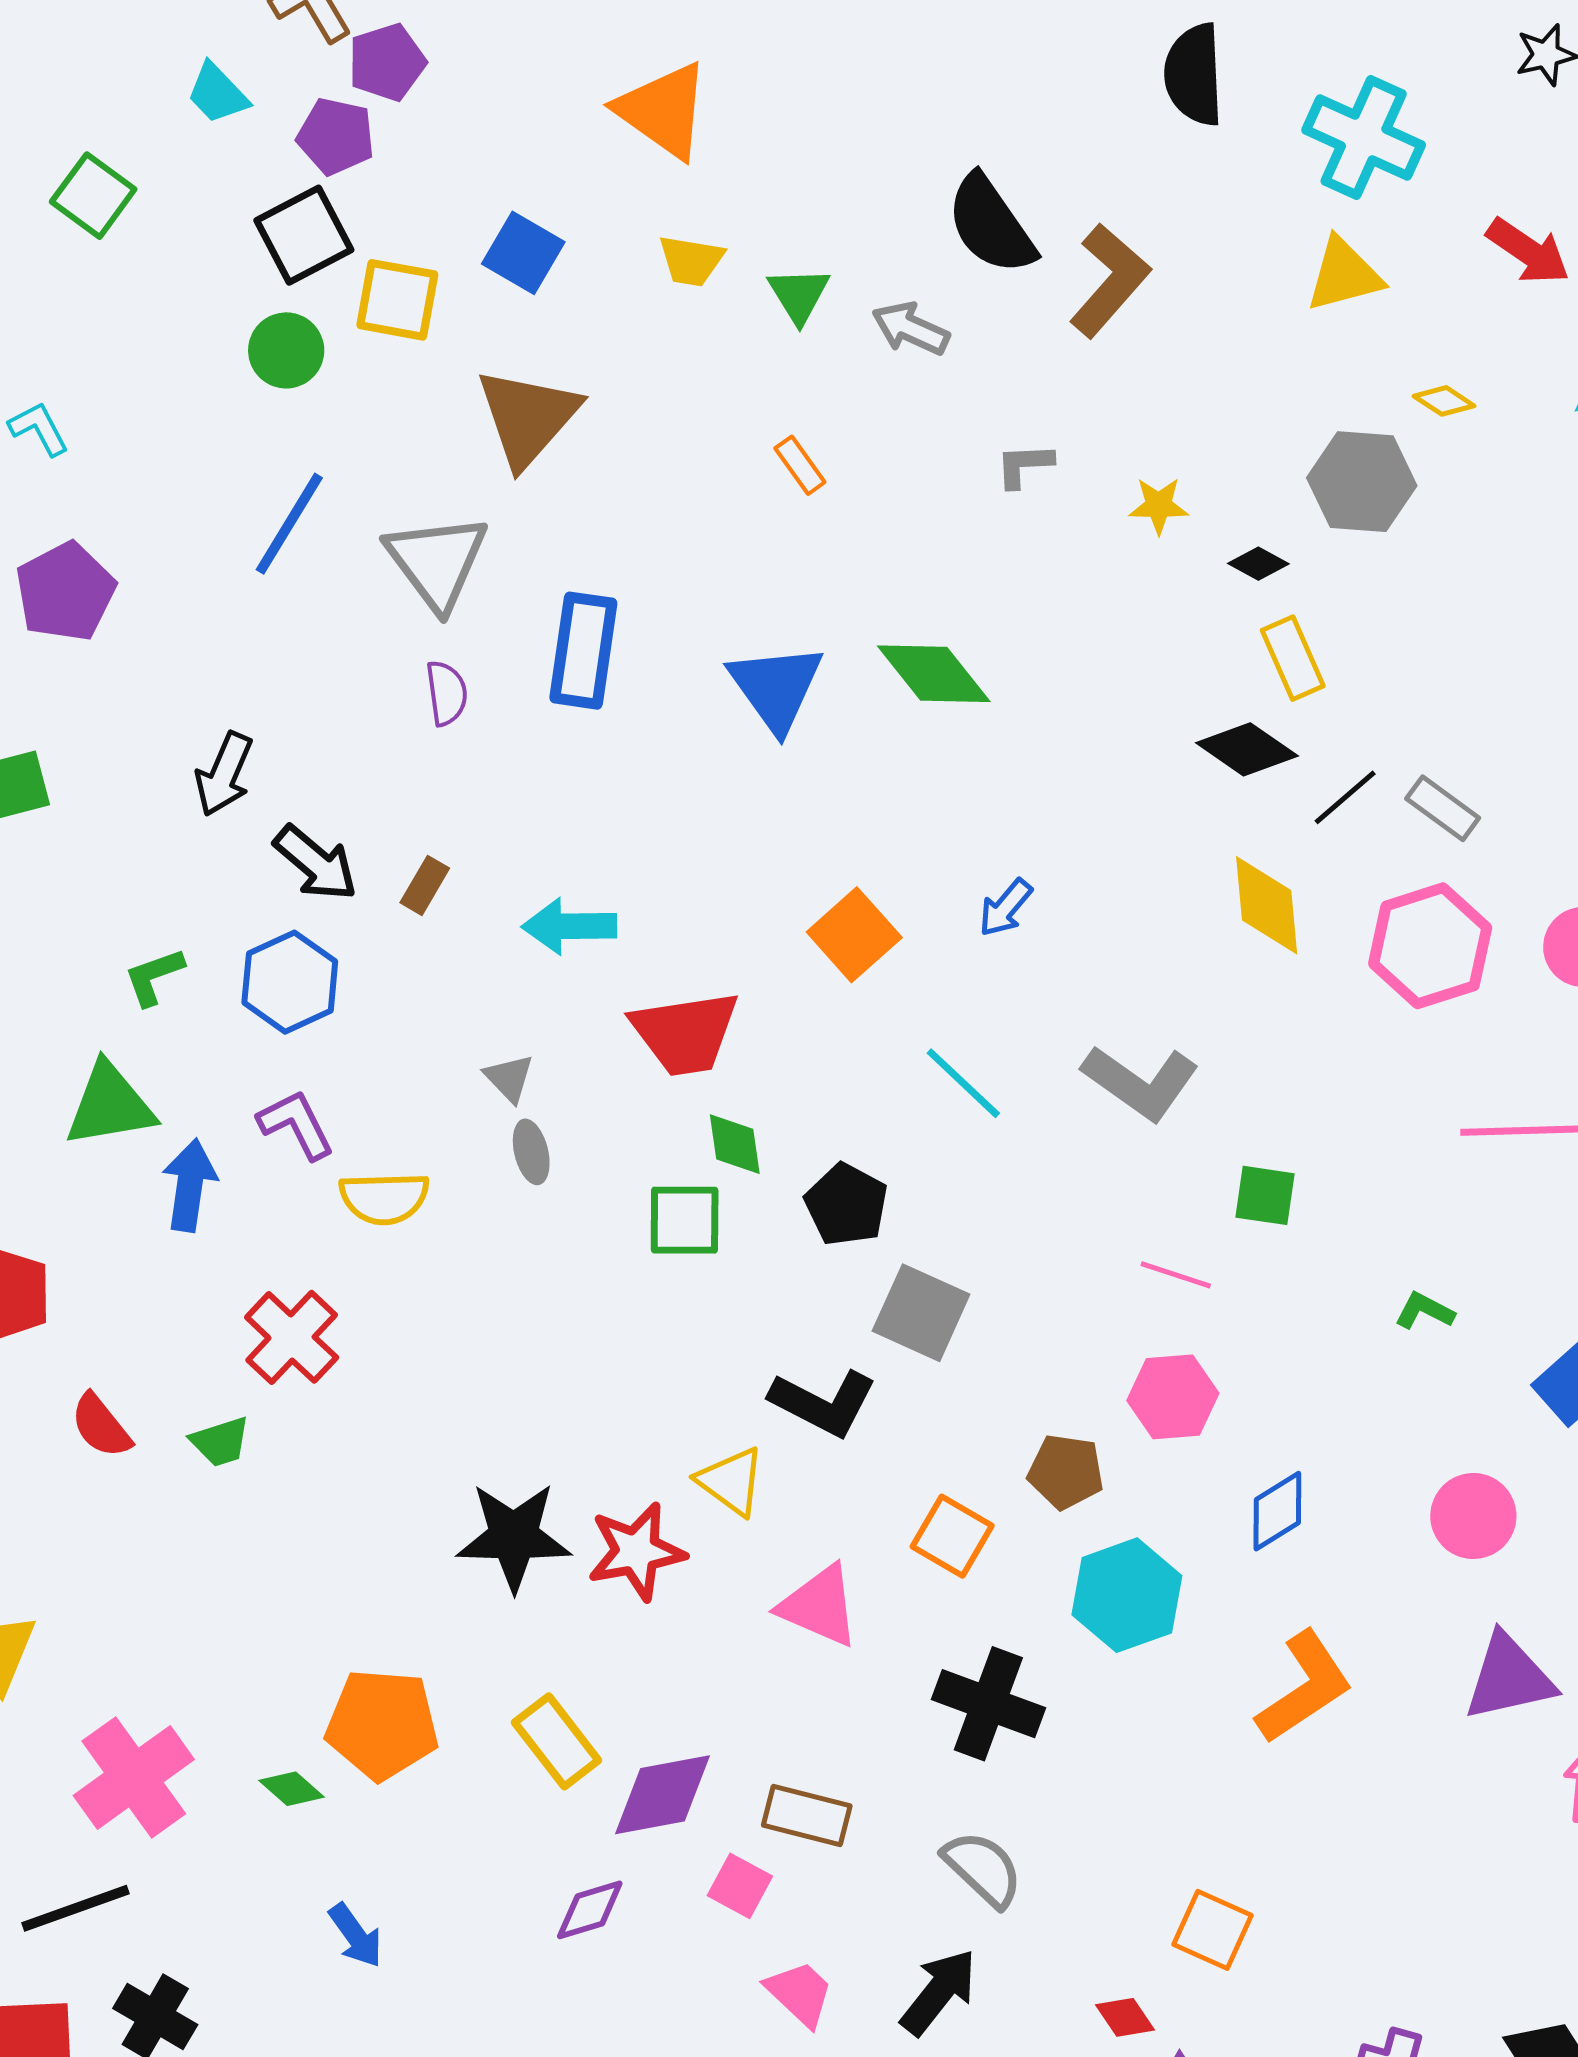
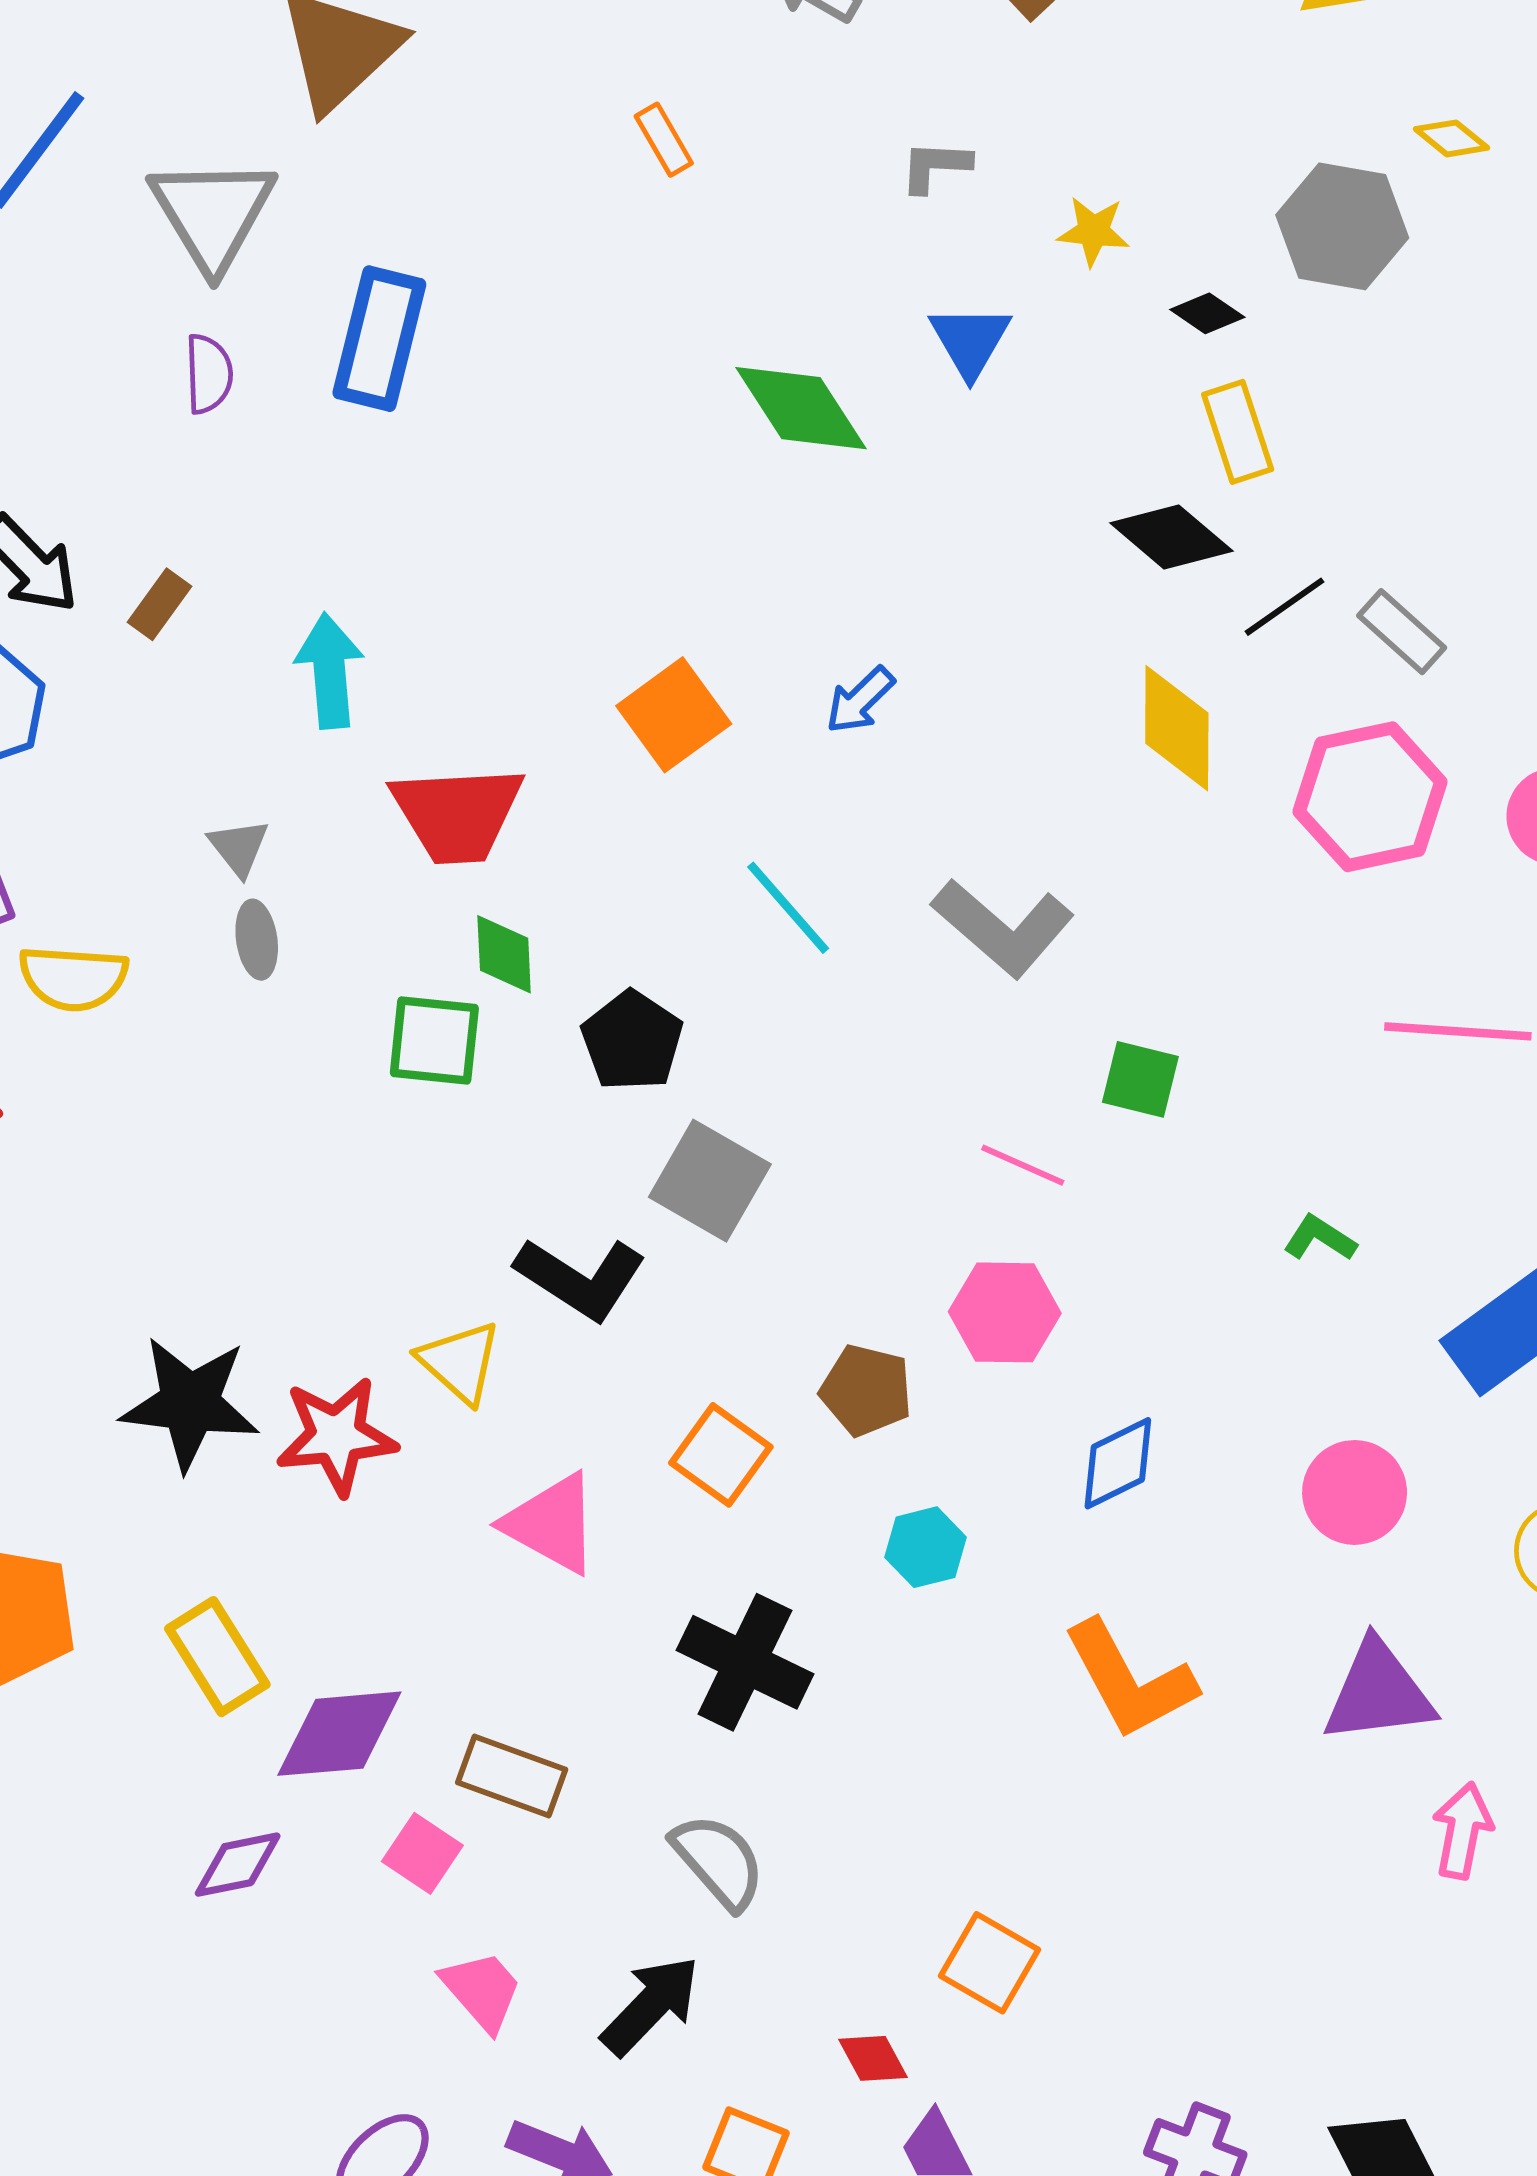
blue triangle: (776, 687) -> (970, 341), moved, size x0.7
cyan arrow: (569, 926) -> (330, 671), turned 80
cyan hexagon: (1127, 1595) -> (926, 1547), size x0.6
orange L-shape: (1304, 1687) -> (1130, 1680), turned 90

